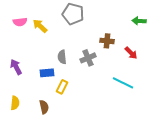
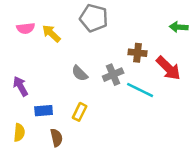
red arrow: (131, 53) -> (168, 68), size x1.5
gray semicircle: (62, 57) -> (80, 73), turned -40
blue rectangle: (47, 73) -> (44, 111), moved
cyan line: (123, 83) -> (140, 90), moved

